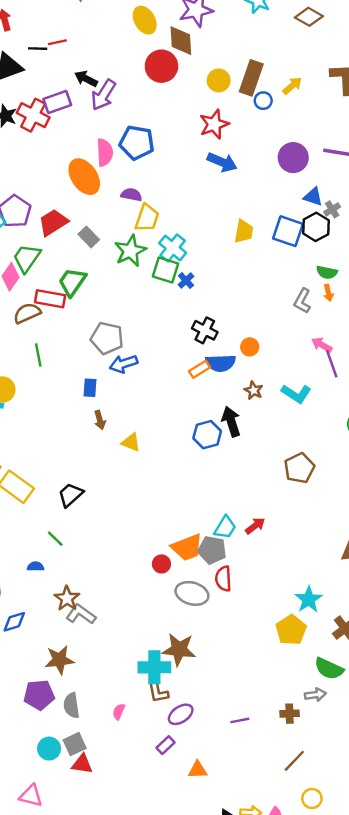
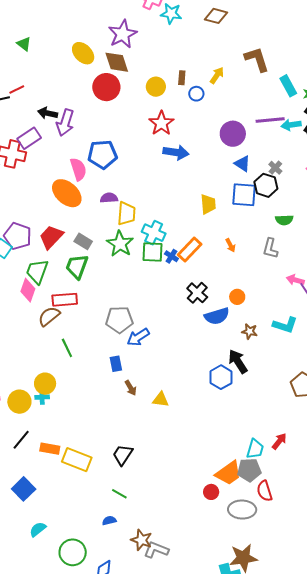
brown rectangle: (251, 78) -> (182, 78), size x0.5
blue triangle: (313, 197) -> (242, 164), moved, turned 30
green trapezoid: (72, 282) -> (77, 266), moved
orange arrow: (328, 293) -> (230, 245), moved
black cross: (205, 330) -> (197, 293), turned 30
orange rectangle: (200, 369) -> (190, 249), moved, size x1.4

